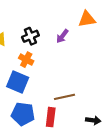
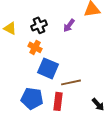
blue square: (18, 82) -> (48, 68), moved
black arrow: (93, 120) -> (98, 104), turned 40

